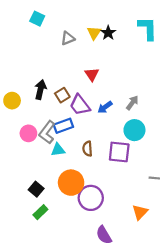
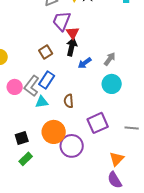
black arrow: (40, 90) -> (72, 47), moved
purple trapezoid: (80, 105) -> (62, 21), moved, turned 60
blue rectangle: (63, 126) -> (47, 80), turned -36
purple square: (119, 152) -> (98, 123), moved, turned -30
black square: (36, 189) -> (22, 138), turned 32
purple semicircle: (104, 235) -> (115, 180), moved

